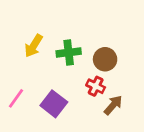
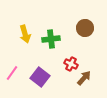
yellow arrow: (34, 46) -> (25, 34), turned -48
brown circle: (105, 59) -> (85, 28), moved

